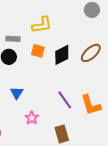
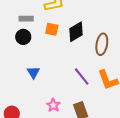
brown ellipse: (91, 53) -> (102, 44), moved, turned -35
pink star: (32, 118) -> (53, 105), moved

